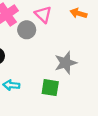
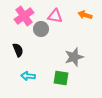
pink triangle: (43, 14) -> (55, 16), turned -35

